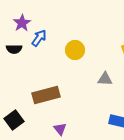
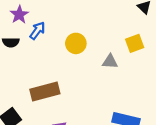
gray triangle: (105, 79) -> (110, 62), moved

